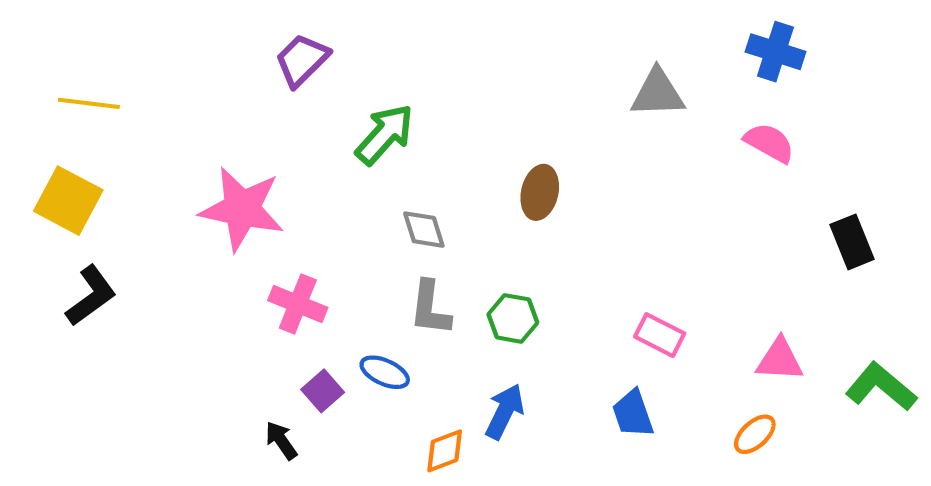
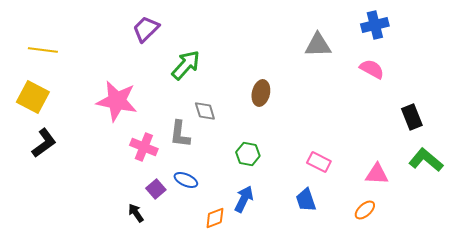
blue cross: (775, 52) -> (375, 25), turned -32
gray L-shape: (430, 308) -> (180, 134), moved
green L-shape: (881, 387) -> (426, 160), moved

